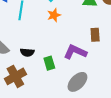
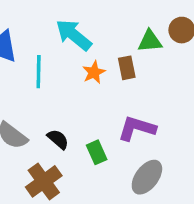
brown rectangle: (95, 35) -> (127, 68), moved
black semicircle: (27, 52) -> (58, 139), turned -136

